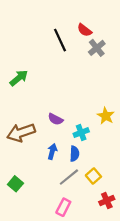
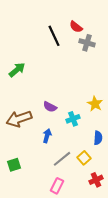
gray cross: (97, 48) -> (87, 43), turned -35
blue semicircle: (74, 154) -> (98, 138), moved
green square: (15, 184) -> (14, 165), turned 32

